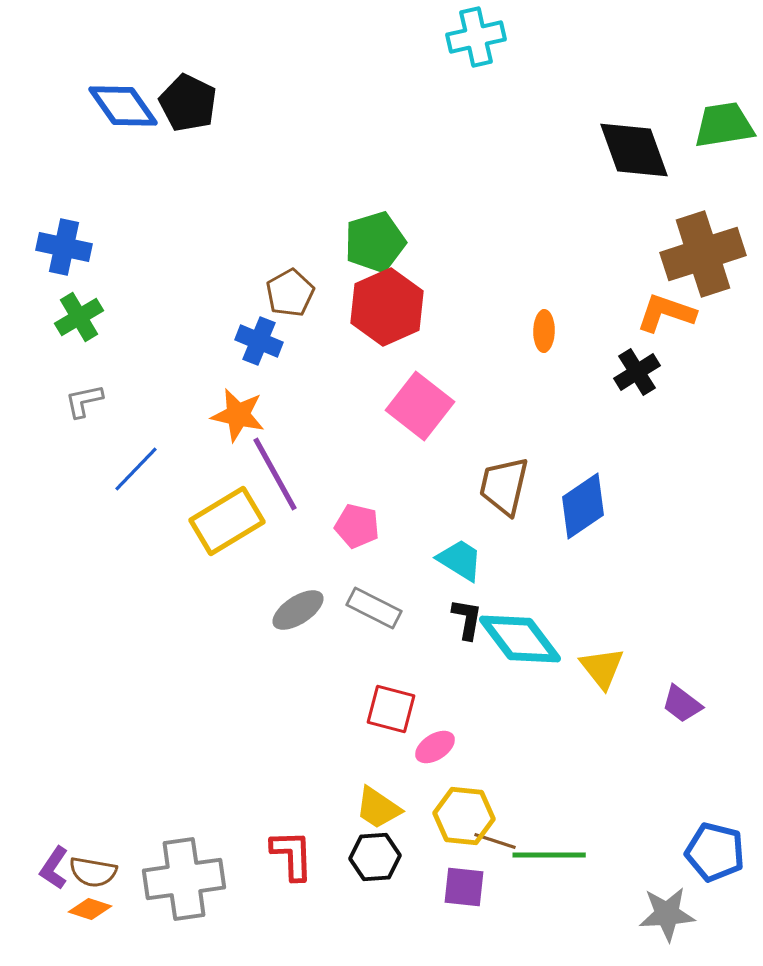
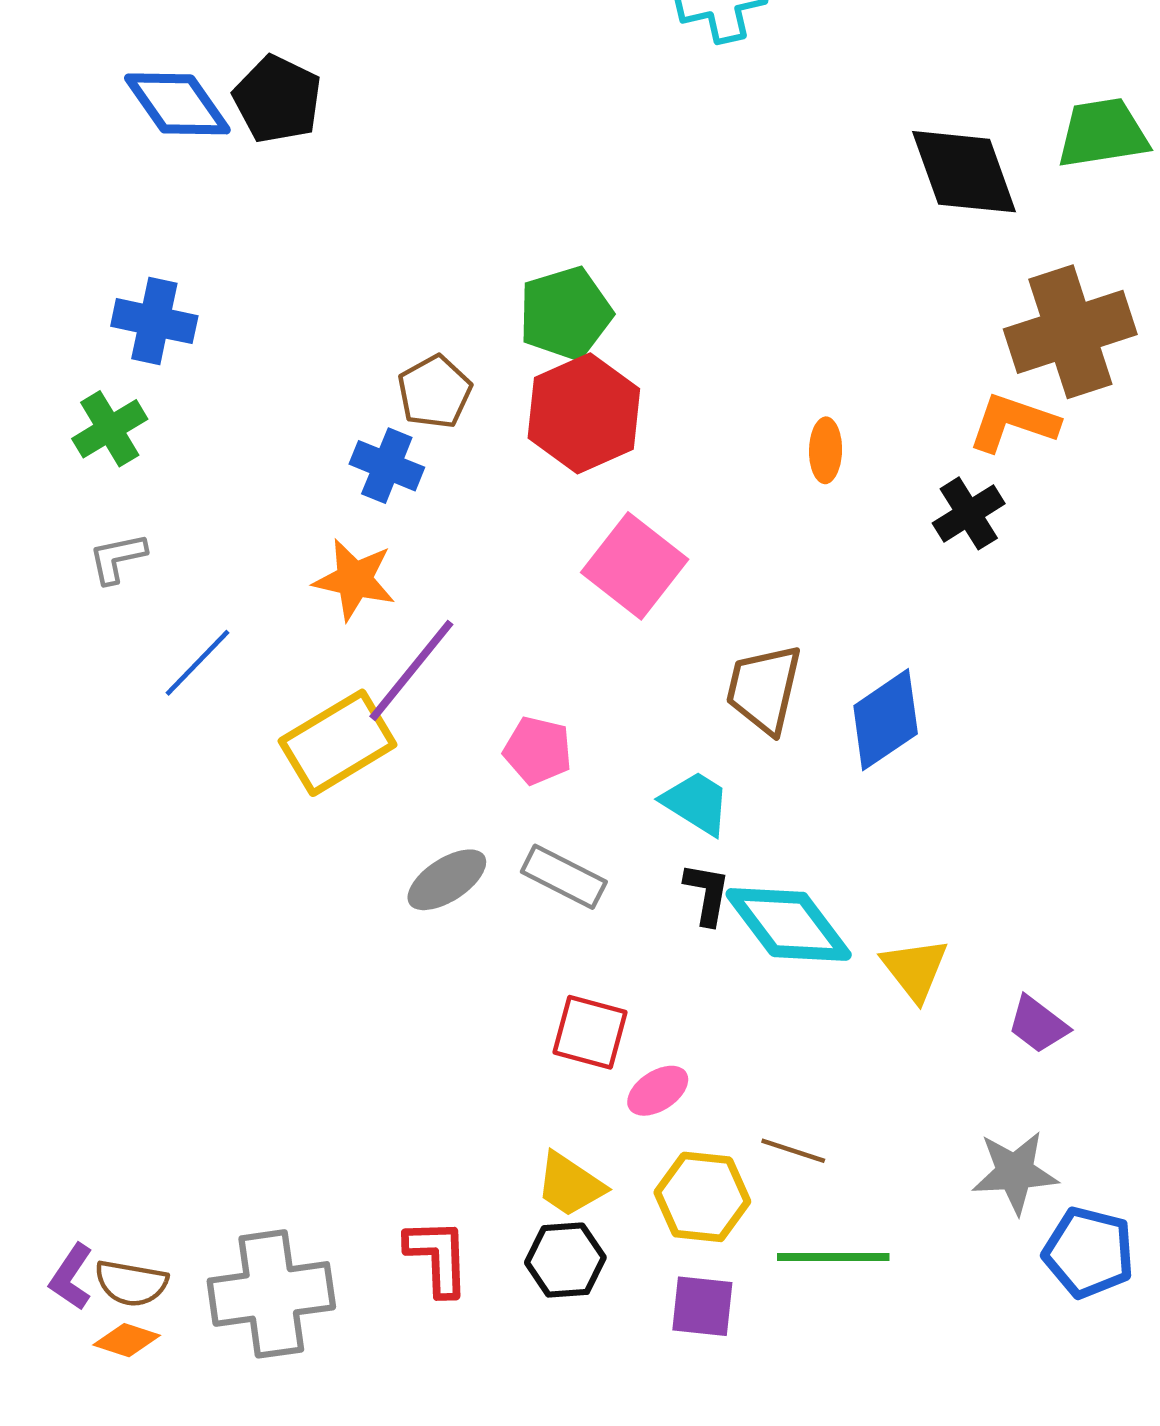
blue cross: (64, 247) -> (154, 321), moved
purple line: (275, 474) -> (411, 670), turned 68
brown line: (495, 841) -> (793, 1151), moved
gray star: (667, 914) -> (1015, 1172), moved

